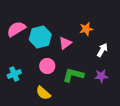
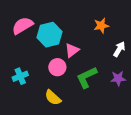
pink triangle: (65, 43) -> (72, 50), moved
green L-shape: (73, 75) -> (87, 77), turned -40

